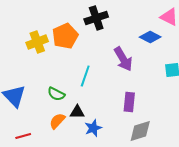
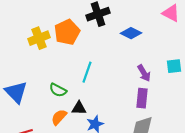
blue diamond: (150, 37) -> (131, 33), moved
purple arrow: (123, 59) -> (144, 73), moved, size x0.7
purple rectangle: (129, 102) -> (142, 98), moved

